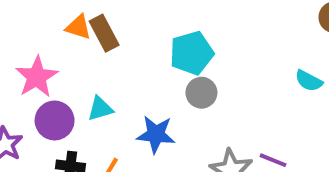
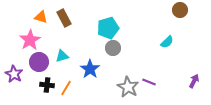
orange triangle: (78, 27) -> (41, 17), moved
cyan semicircle: (309, 81) -> (167, 42), turned -72
blue star: (156, 134) -> (90, 69), turned 30

